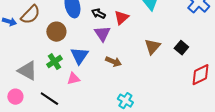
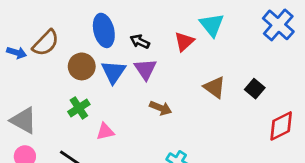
red triangle: (121, 18) -> (184, 42), moved
brown triangle: (152, 47) -> (215, 87), turned -36
blue triangle: (79, 56) -> (114, 72), moved
gray triangle: (27, 71) -> (24, 120), moved

